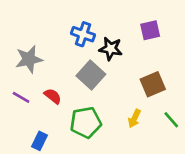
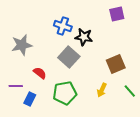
purple square: (150, 30) -> (117, 14), moved
purple line: (21, 97) -> (16, 86), moved, turned -32
blue rectangle: (40, 141) -> (30, 99), moved

